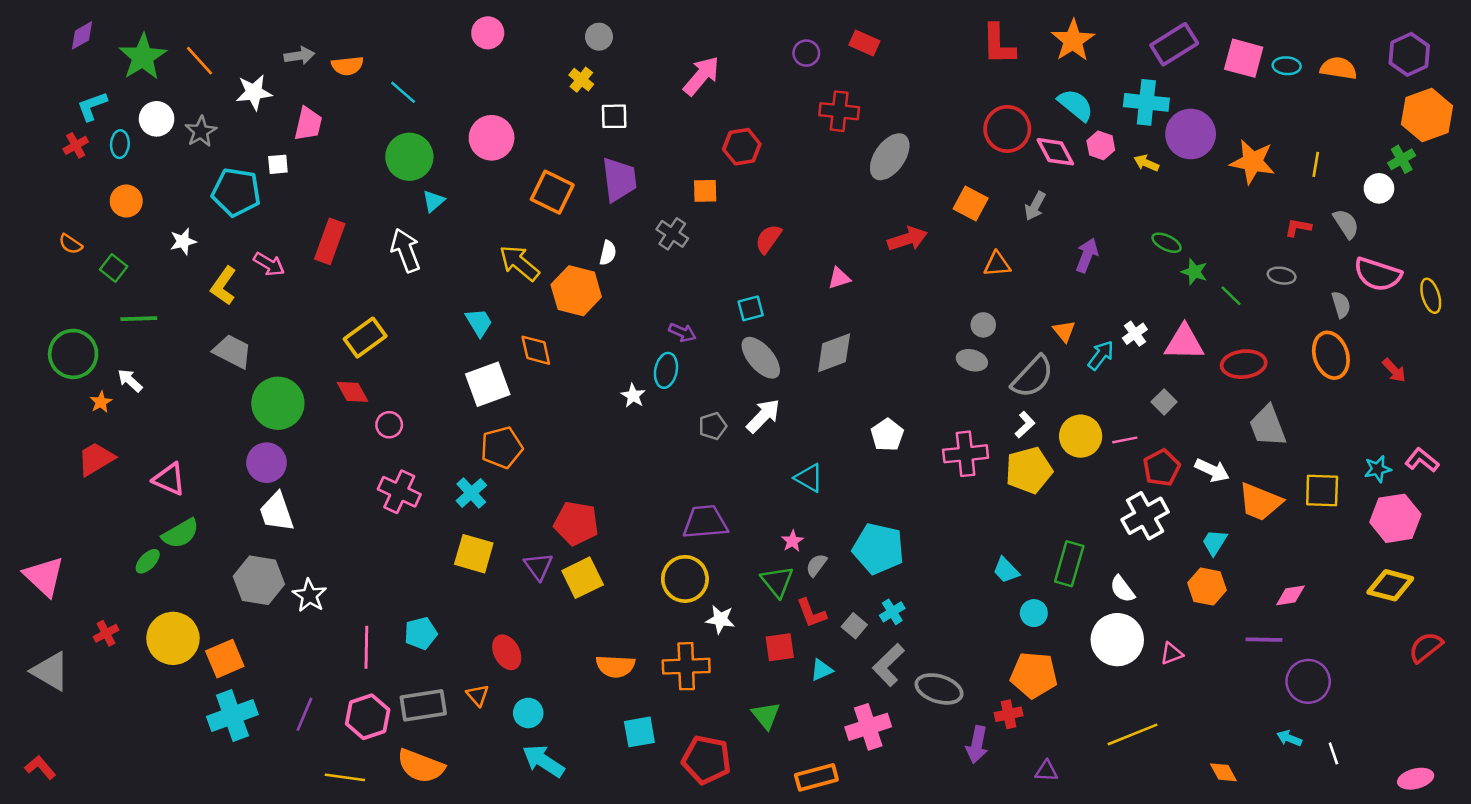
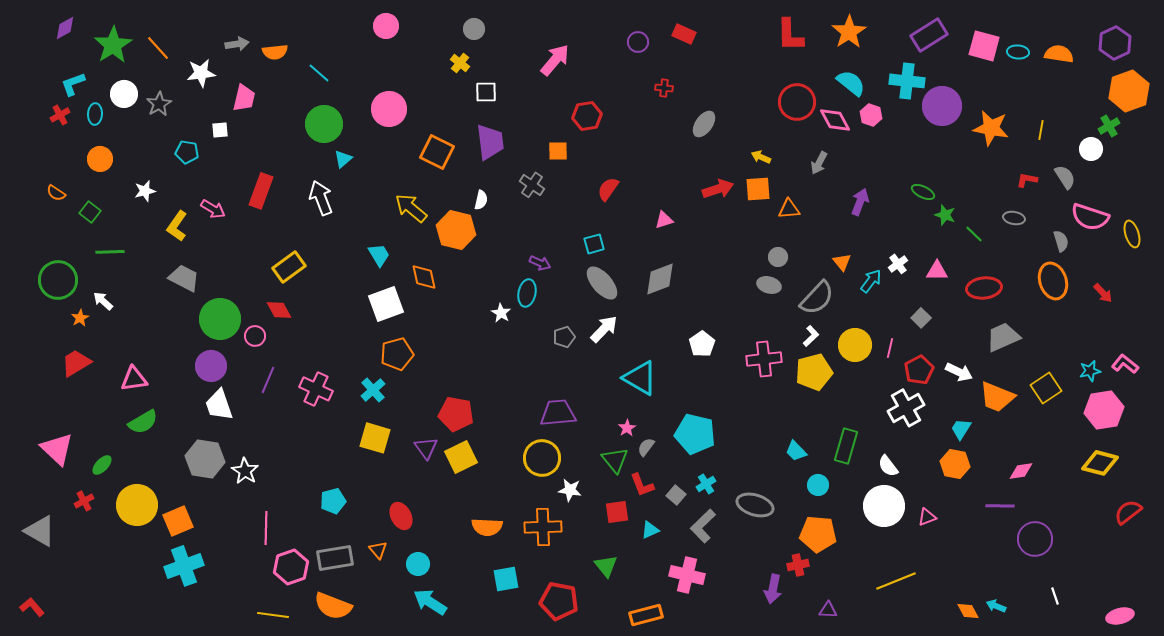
red cross: (839, 111) -> (664, 88), size x0.6
gray ellipse: (890, 157) -> (704, 124), size x0.7
yellow arrow: (1146, 163) -> (761, 157), moved
cyan pentagon: (236, 192) -> (187, 152), size x0.6
orange square: (971, 204) -> (758, 189), moved, turned -32
pink triangle: (1184, 343) -> (937, 271), size x0.7
pink circle: (389, 425) -> (255, 336), moved
gray trapezoid: (1268, 426) -> (1003, 337), turned 87
pink line: (1125, 440) -> (890, 348), turned -66
cyan triangle: (809, 478) -> (640, 378), size x1.5
pink triangle: (169, 479) -> (134, 379), turned -32
yellow square: (1322, 490) -> (1046, 388), turned -36
green ellipse: (148, 561) -> (102, 465), moved
pink triangle: (44, 576) -> (57, 449), moved
pink line: (366, 647) -> (266, 528), moved
gray ellipse: (939, 689) -> (755, 505), moved
purple line: (304, 714) -> (268, 380), moved
pink cross: (868, 727) -> (687, 575), turned 32
cyan arrow: (1289, 738) -> (996, 606), moved

